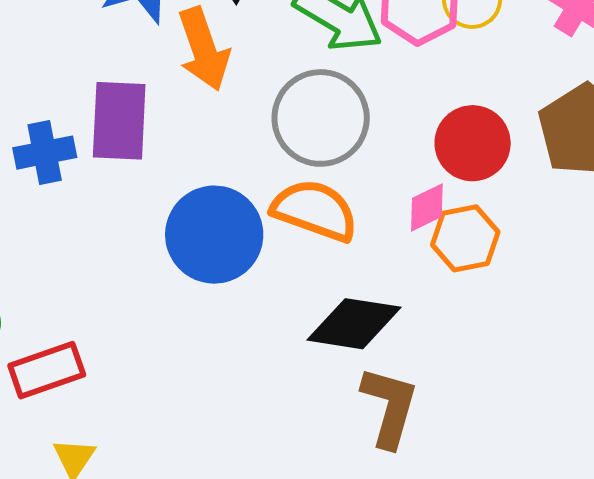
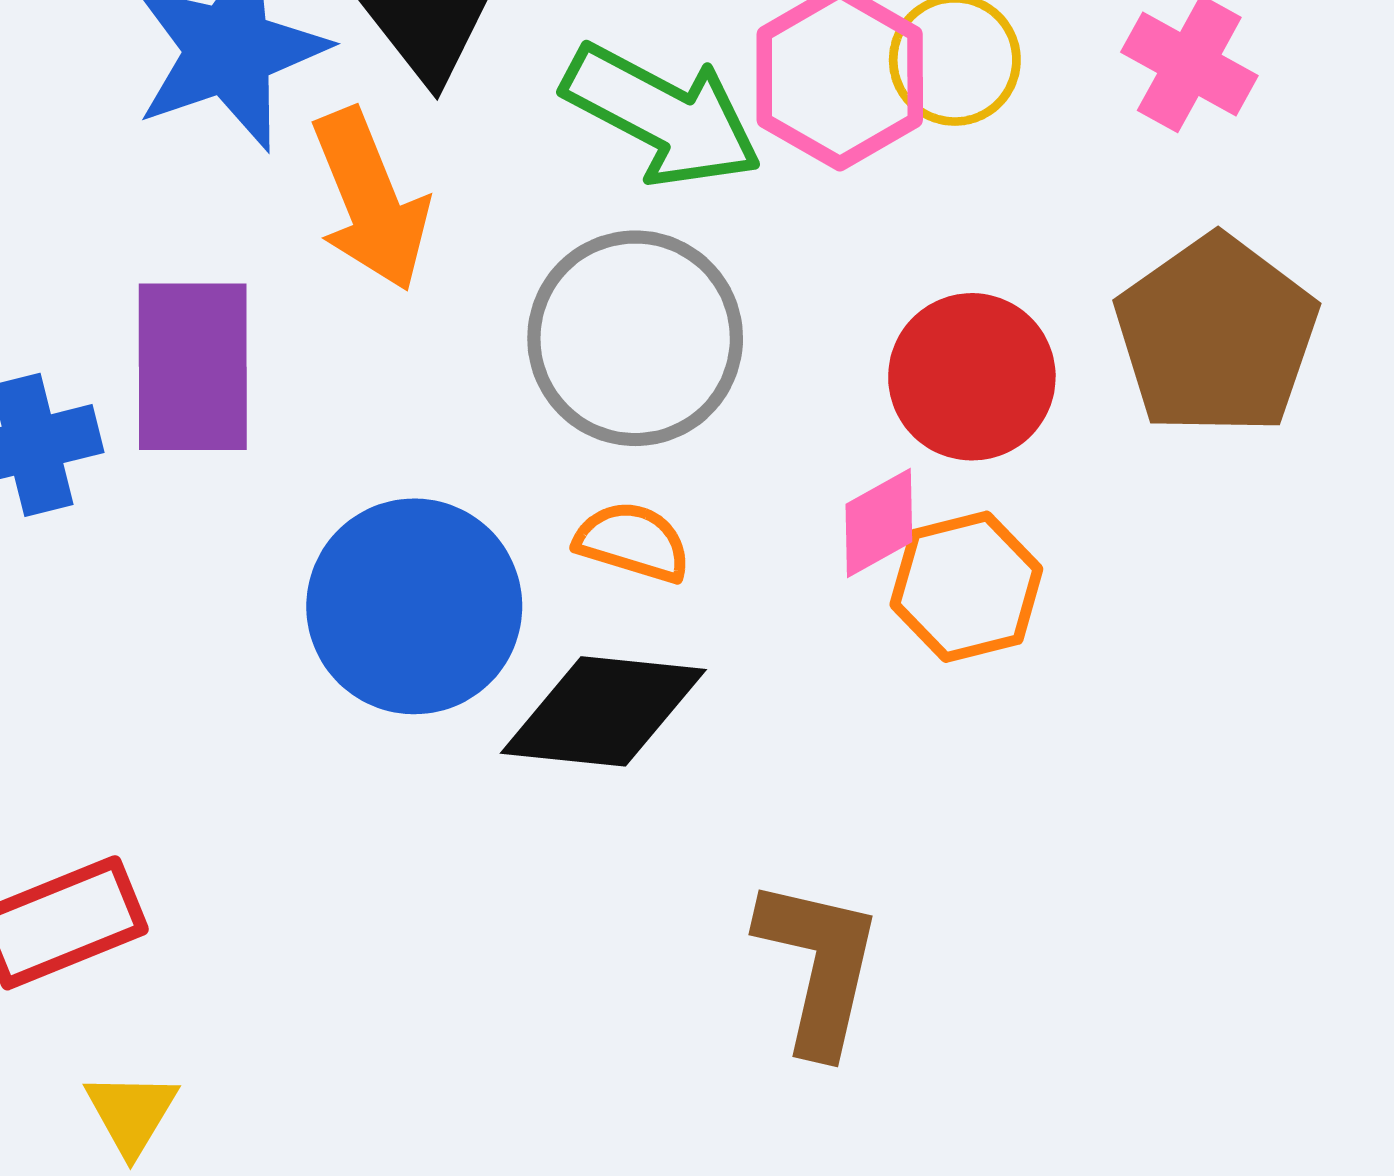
orange semicircle: (315, 210) -> (633, 542), size x0.6
black diamond: (354, 324) -> (603, 711), moved

